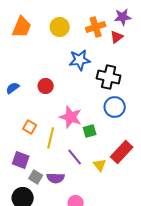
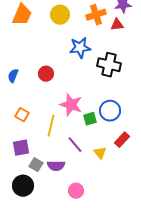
red triangle: (117, 37) -> (117, 25), turned 32
blue semicircle: (13, 88) -> (13, 76), turned -32
blue circle: (115, 107) -> (110, 111), moved
orange square: (30, 127) -> (22, 115), moved
red rectangle: (122, 152) -> (122, 140), size x0.7
purple square: (21, 160) -> (21, 148), turned -30

